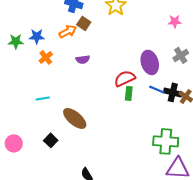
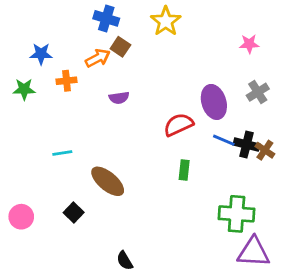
blue star: (37, 36) -> (41, 54), moved
green star: (16, 41) -> (24, 89), moved
orange cross: (46, 57) -> (67, 81), moved, turned 32
green rectangle: (129, 93) -> (184, 170), moved

